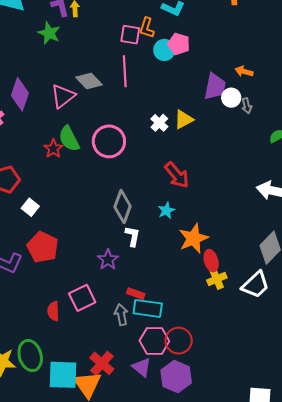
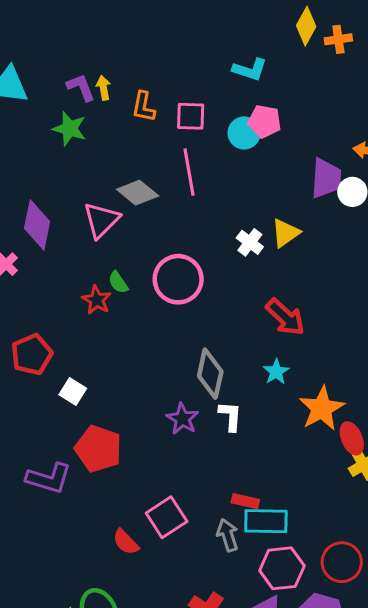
orange L-shape: (147, 28) -> (144, 107), moved
green semicircle: (69, 139) -> (118, 282), size x0.6
purple star: (108, 260) -> (182, 419), moved
red semicircle: (53, 311) -> (126, 542), turned -36
red circle: (179, 341) -> (342, 562), moved

